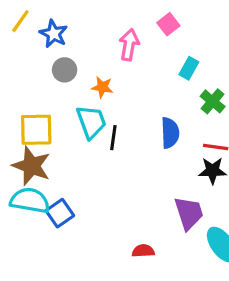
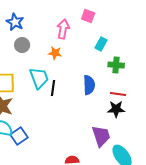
pink square: (168, 24) -> (88, 16), turned -32
orange star: (102, 87) -> (55, 53), moved
green cross: (213, 101) -> (116, 65), turned -35

